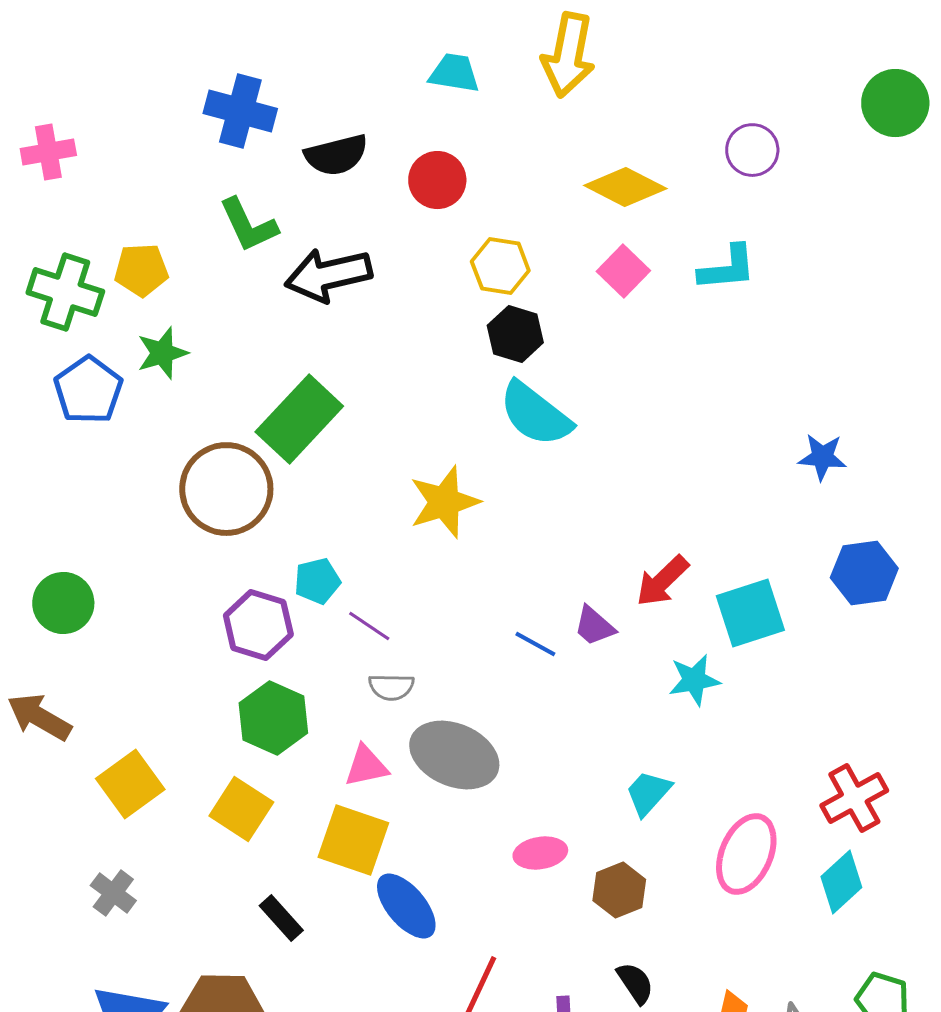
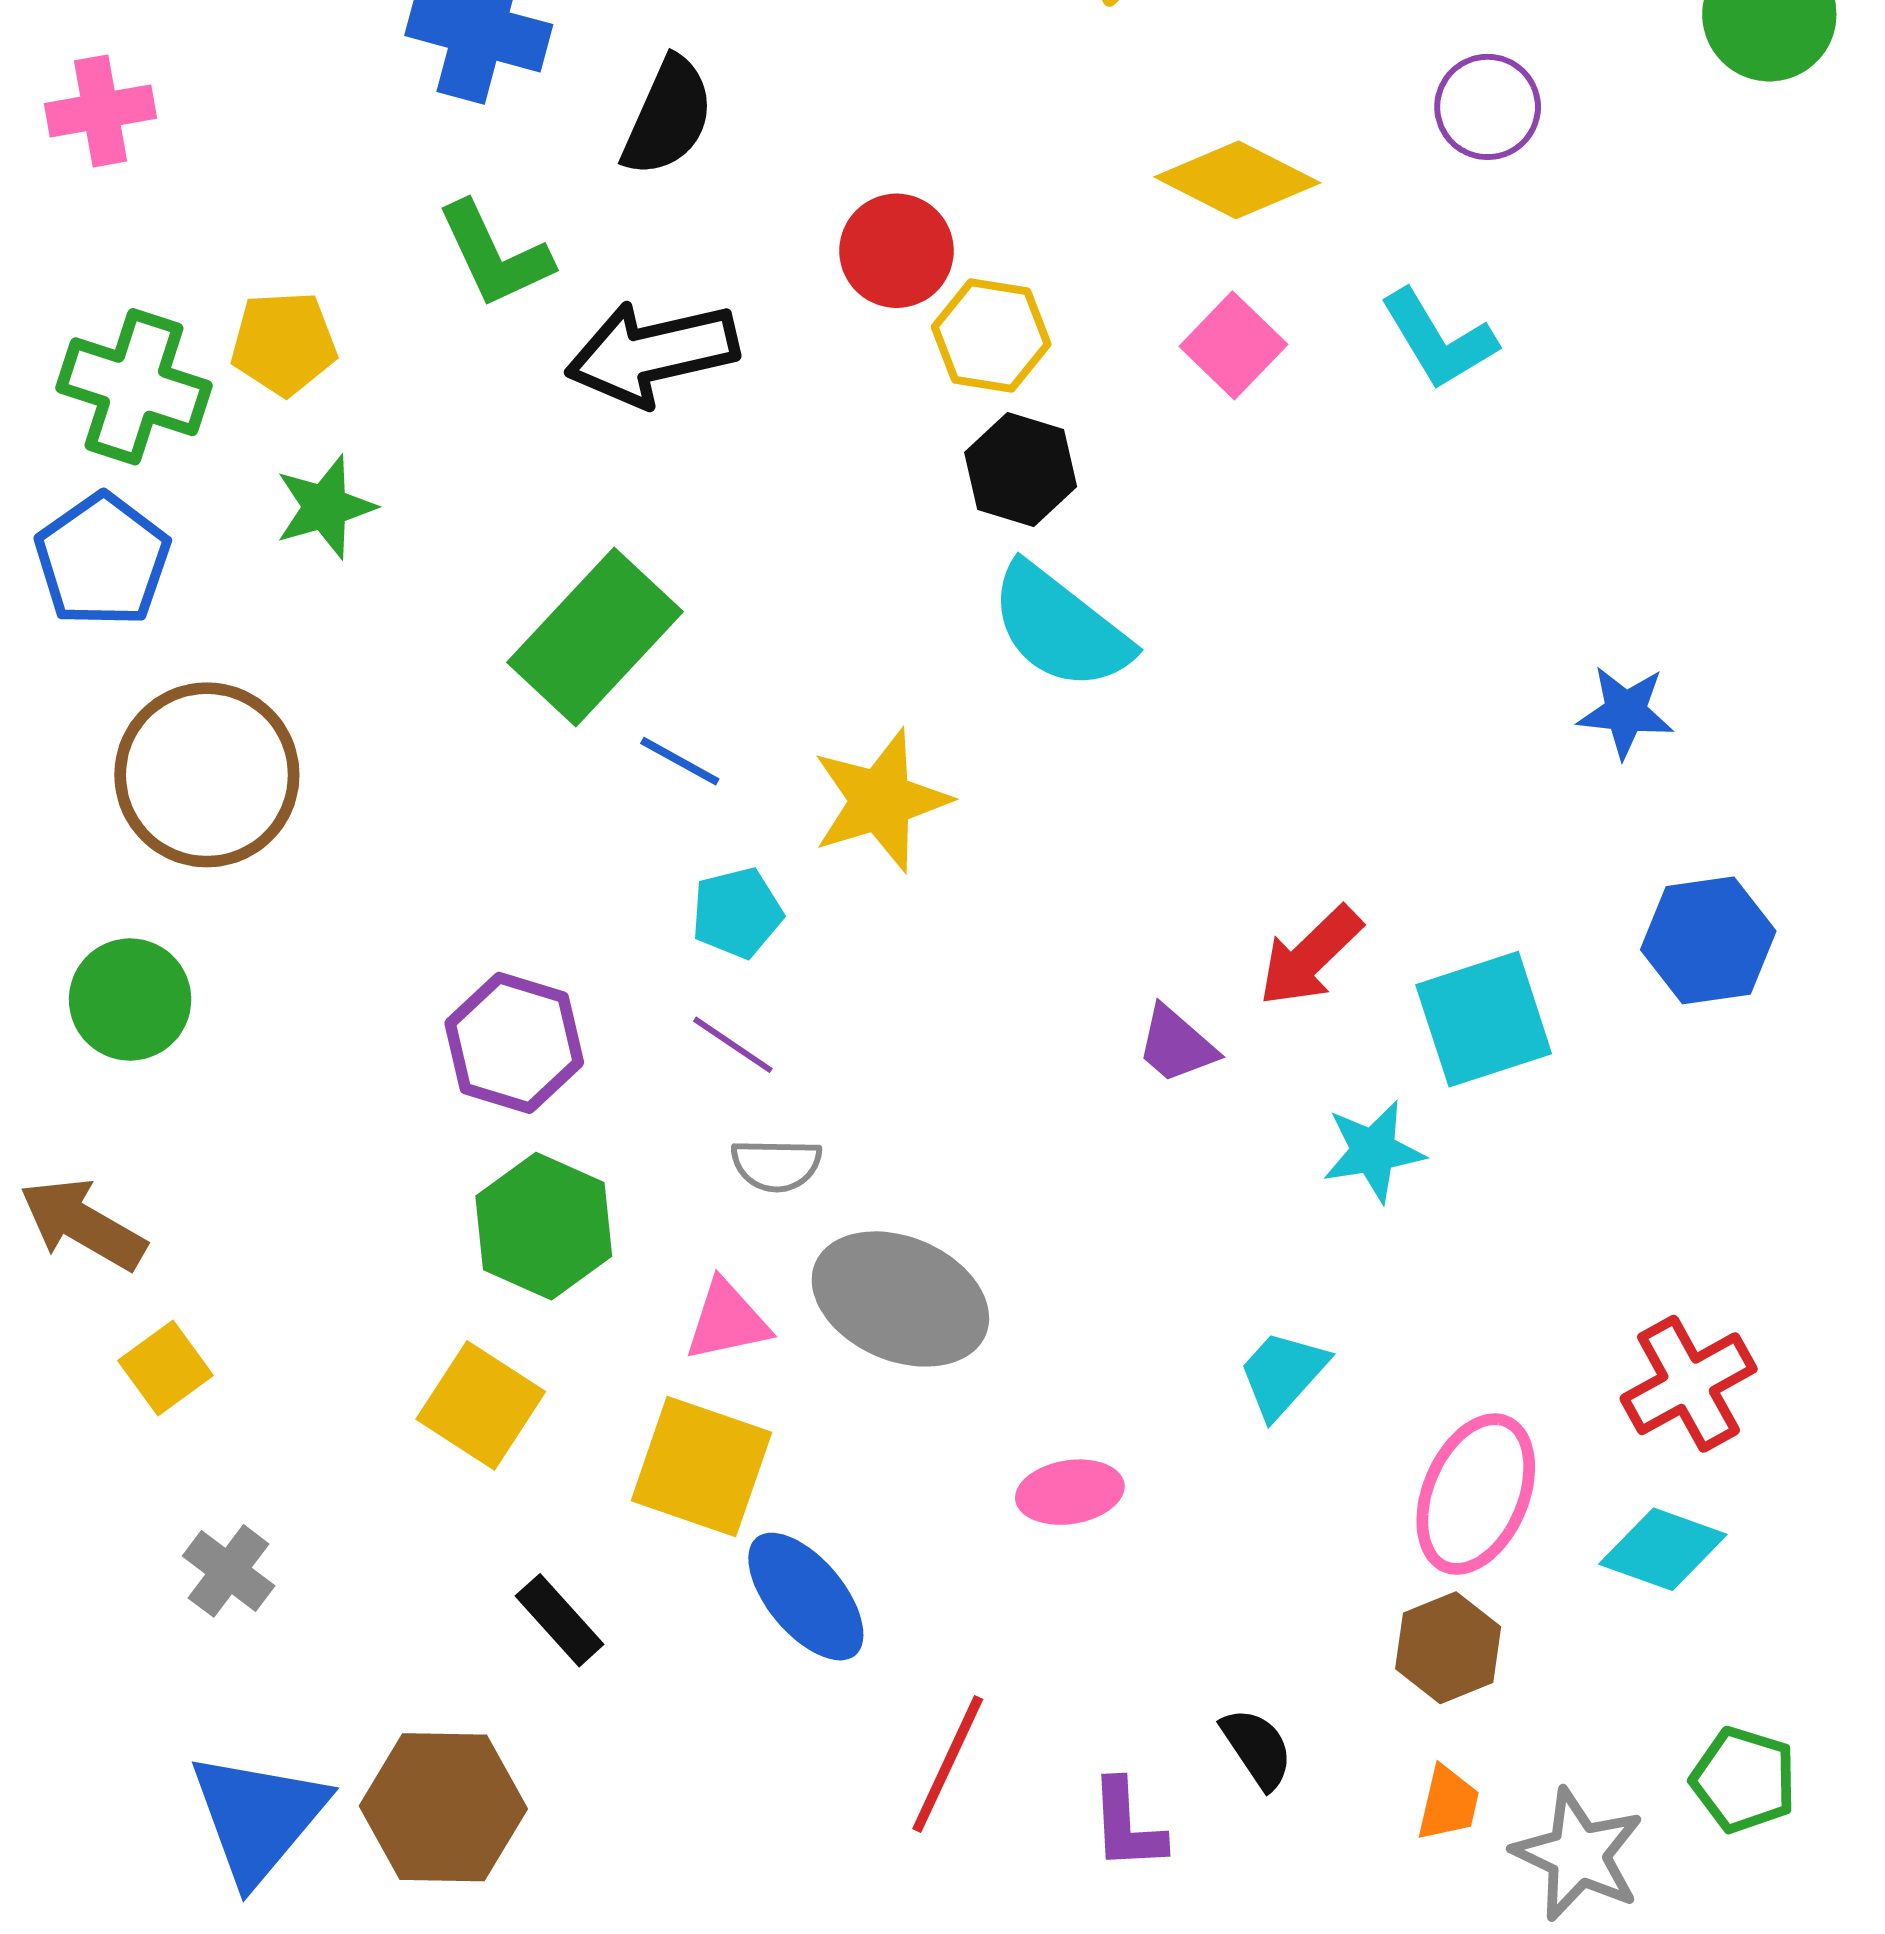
black semicircle: (336, 155) -> (668, 117), turned -52
red circle: (437, 180) -> (896, 251), moved
cyan L-shape: (727, 268) -> (1438, 339), turned 64
blue pentagon: (88, 390) -> (102, 560), moved
brown circle: (226, 489) -> (207, 775), moved
cyan pentagon: (317, 581) -> (737, 913), moved
blue line: (535, 644) -> (680, 761), moved
yellow square: (130, 784) -> (166, 1368), moved, size x0.7
cyan diamond: (841, 882) -> (1663, 1549), turned 62
brown hexagon: (619, 890) -> (1448, 1648), moved

